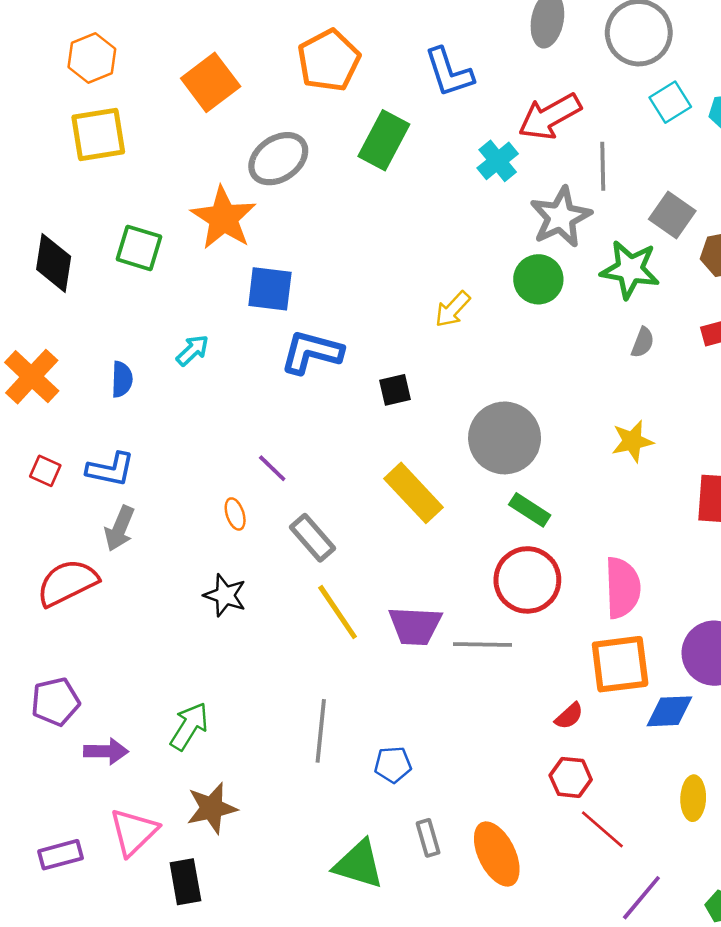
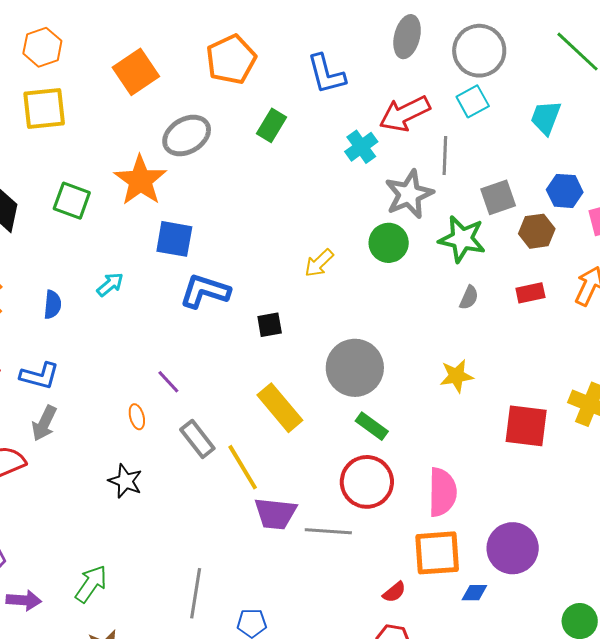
cyan square: (670, 102) -> (473, 101), moved
green rectangle: (384, 140) -> (272, 125), size x0.7
gray square: (672, 215) -> (498, 197), turned 33
yellow line: (338, 612) -> (243, 467), moved
blue diamond: (669, 711) -> (474, 593), size x0.7

